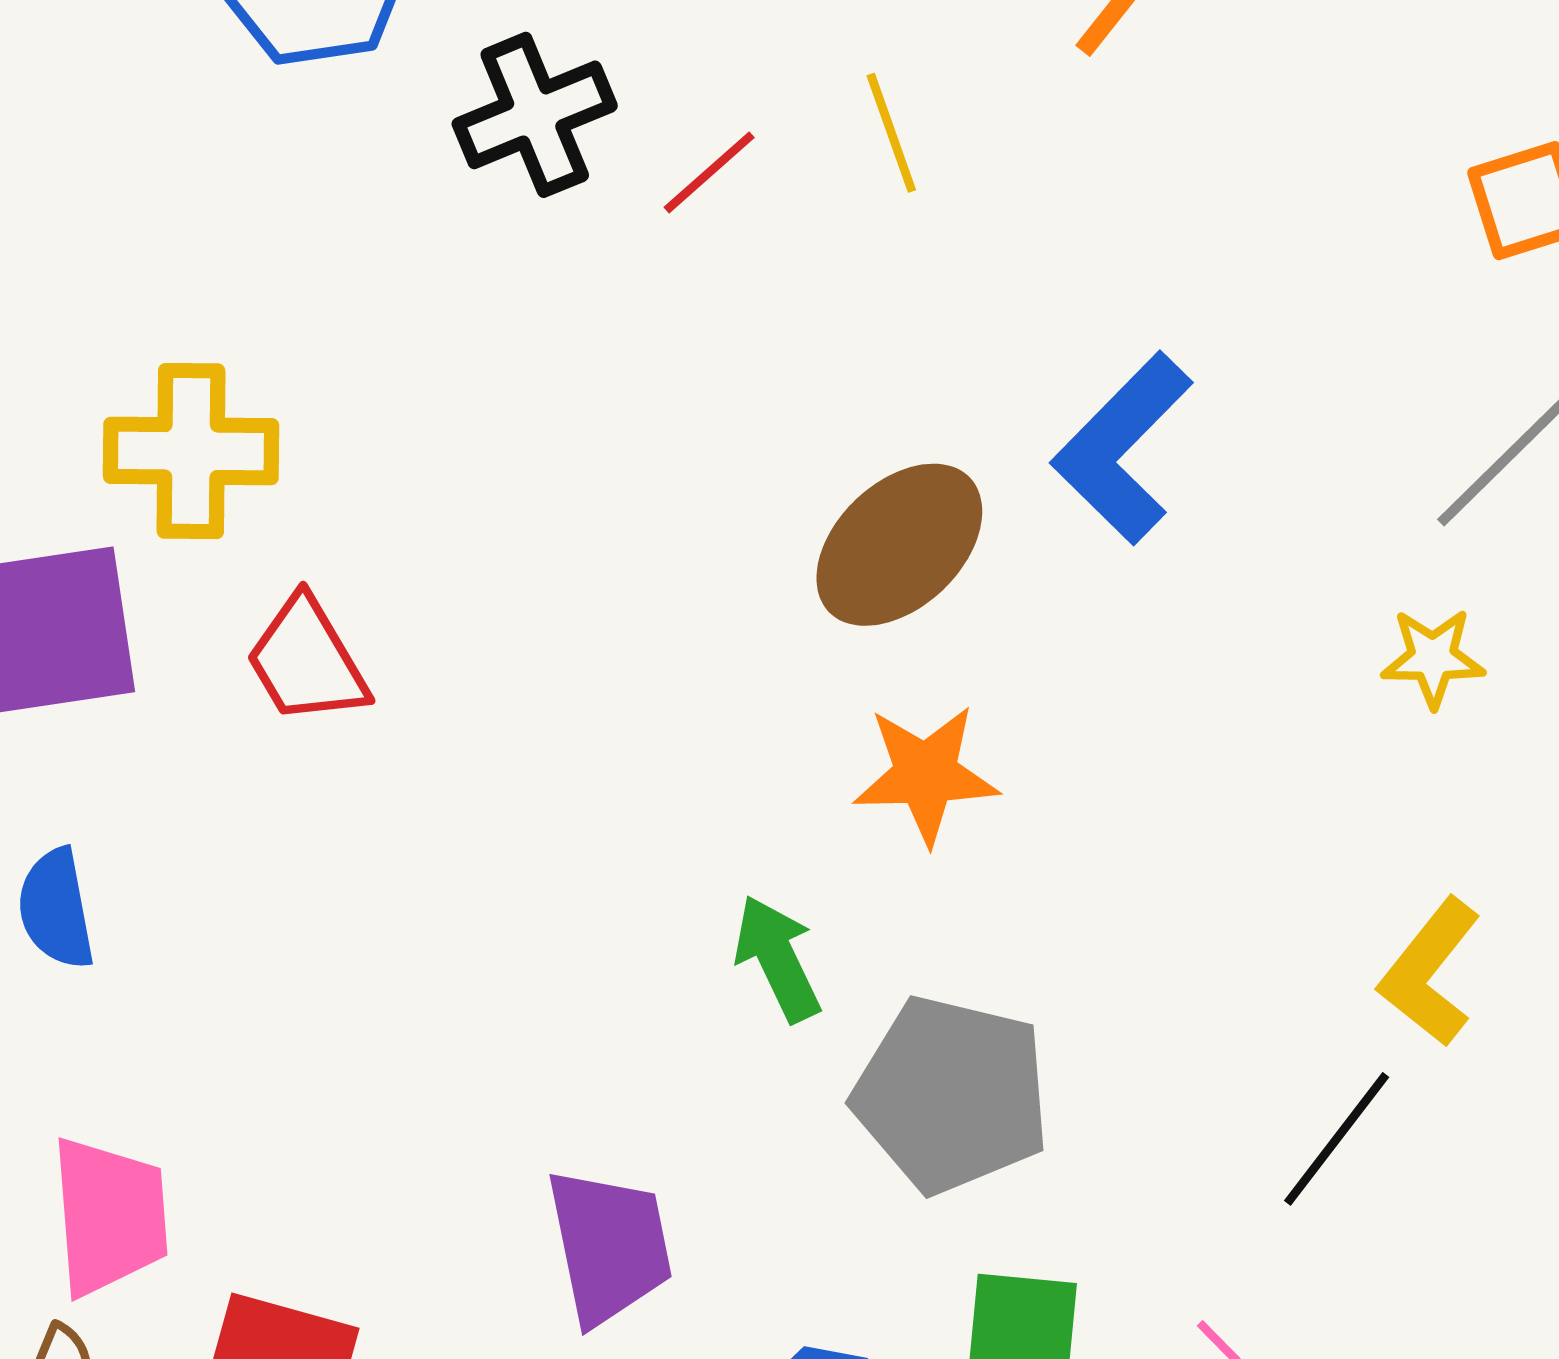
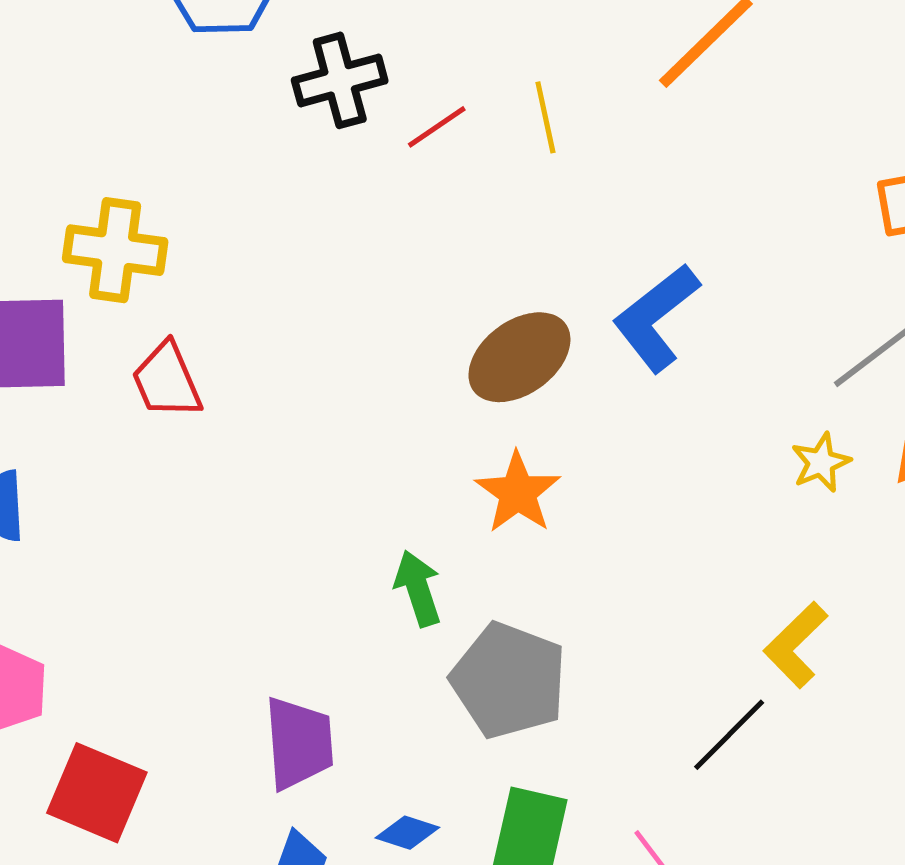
yellow star: (1433, 658) -> (821, 463), turned -30
orange star: (926, 774) -> (518, 493), turned 30

